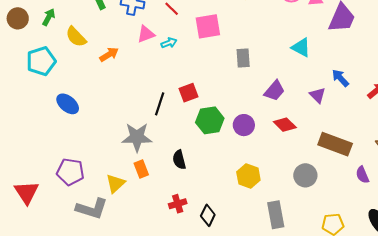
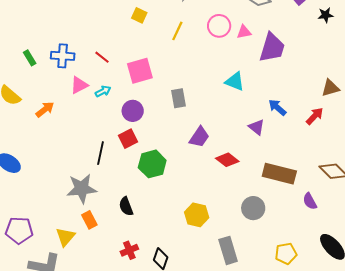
purple trapezoid: (274, 91) -> (199, 137), moved
purple circle: (244, 125) -> (133, 111), moved

